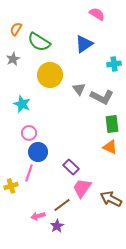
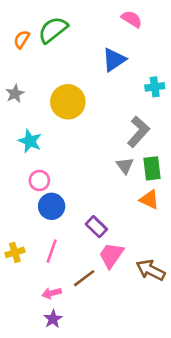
green semicircle: (39, 42) -> (53, 30), moved, turned 110
gray star: (13, 59) -> (15, 94), moved
gray triangle: (79, 89) -> (125, 166), moved
gray L-shape: (102, 97) -> (138, 132), turned -75
pink line: (29, 173) -> (52, 251), moved
purple star: (57, 226) -> (53, 319), moved

